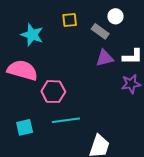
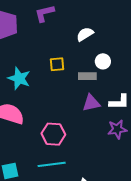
gray rectangle: (100, 31) -> (87, 76), turned -36
pink hexagon: (53, 92) -> (53, 134), moved

